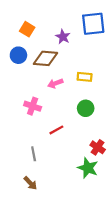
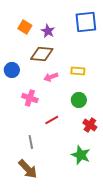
purple star: (63, 37) -> (48, 31), moved
blue circle: (18, 55) -> (12, 70), moved
red cross: (98, 147) -> (90, 125), moved
brown arrow: (30, 183) -> (28, 169), size x1.5

